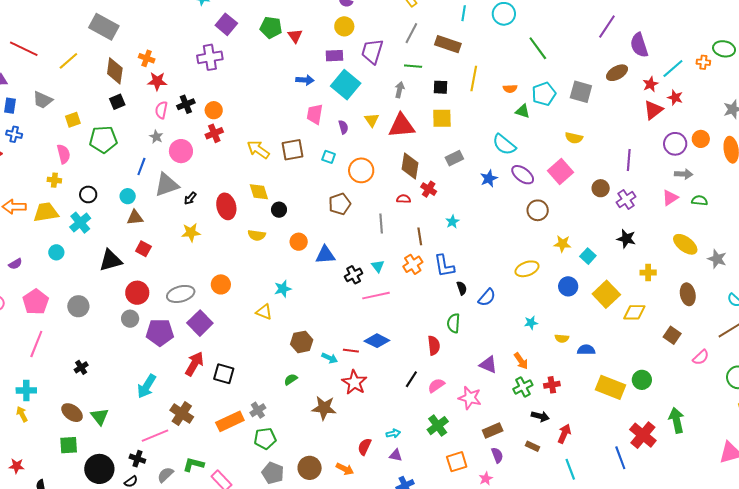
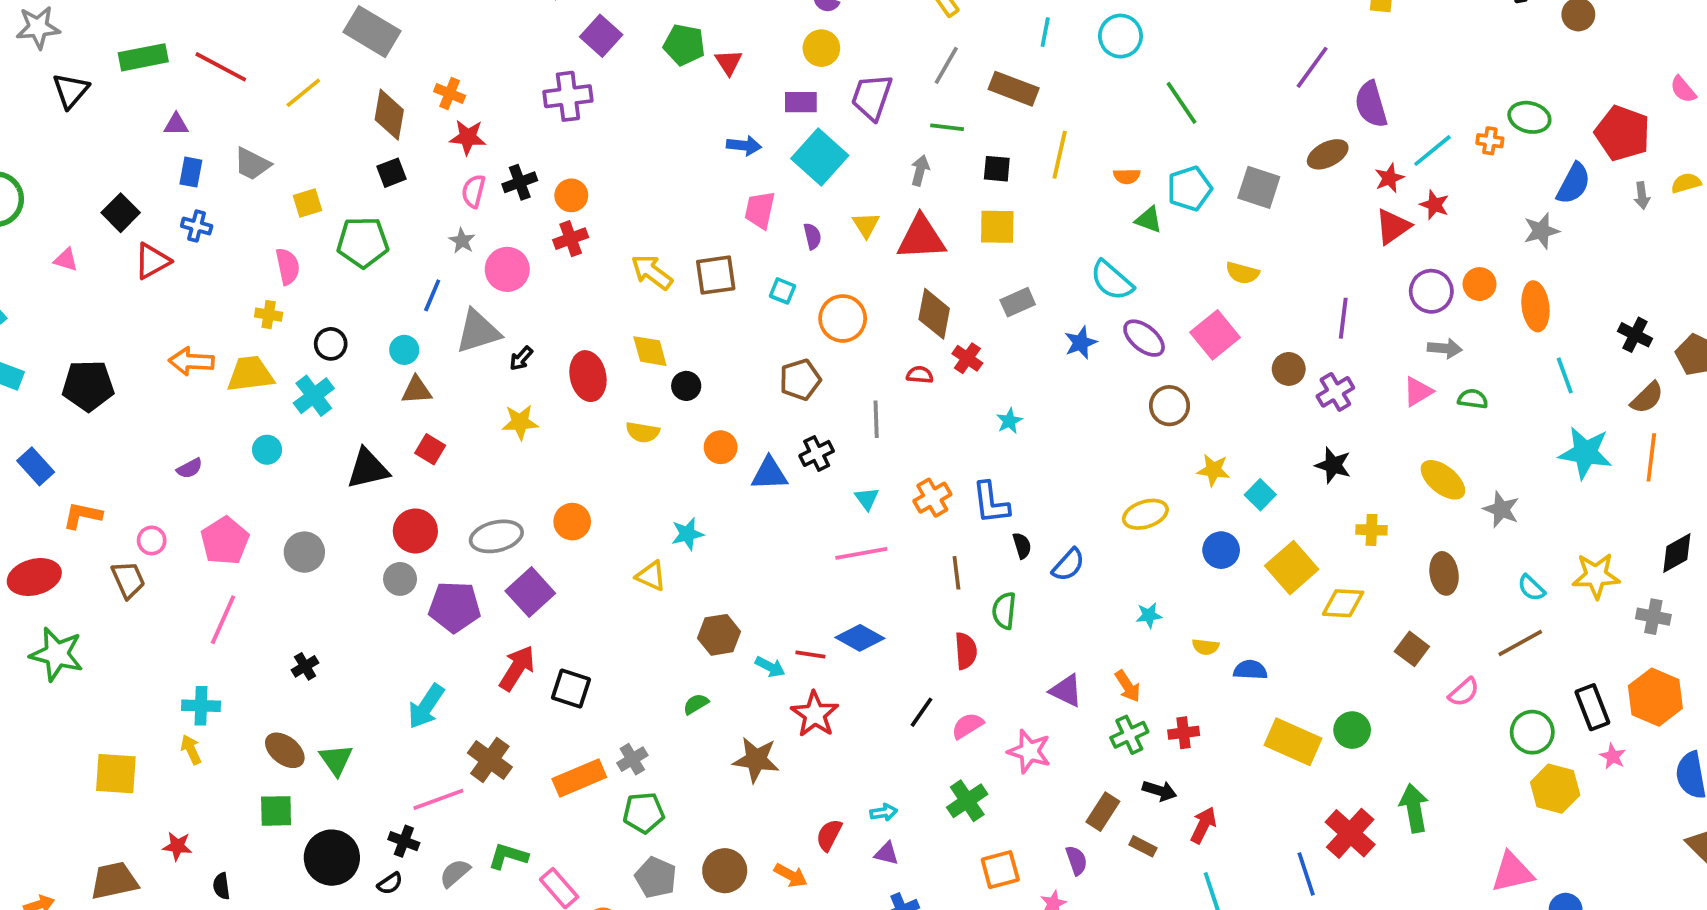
brown line: (420, 236) -> (956, 573), moved
black cross: (354, 275) -> (817, 453), moved
brown rectangle: (493, 431) -> (1103, 812), moved, turned -36

